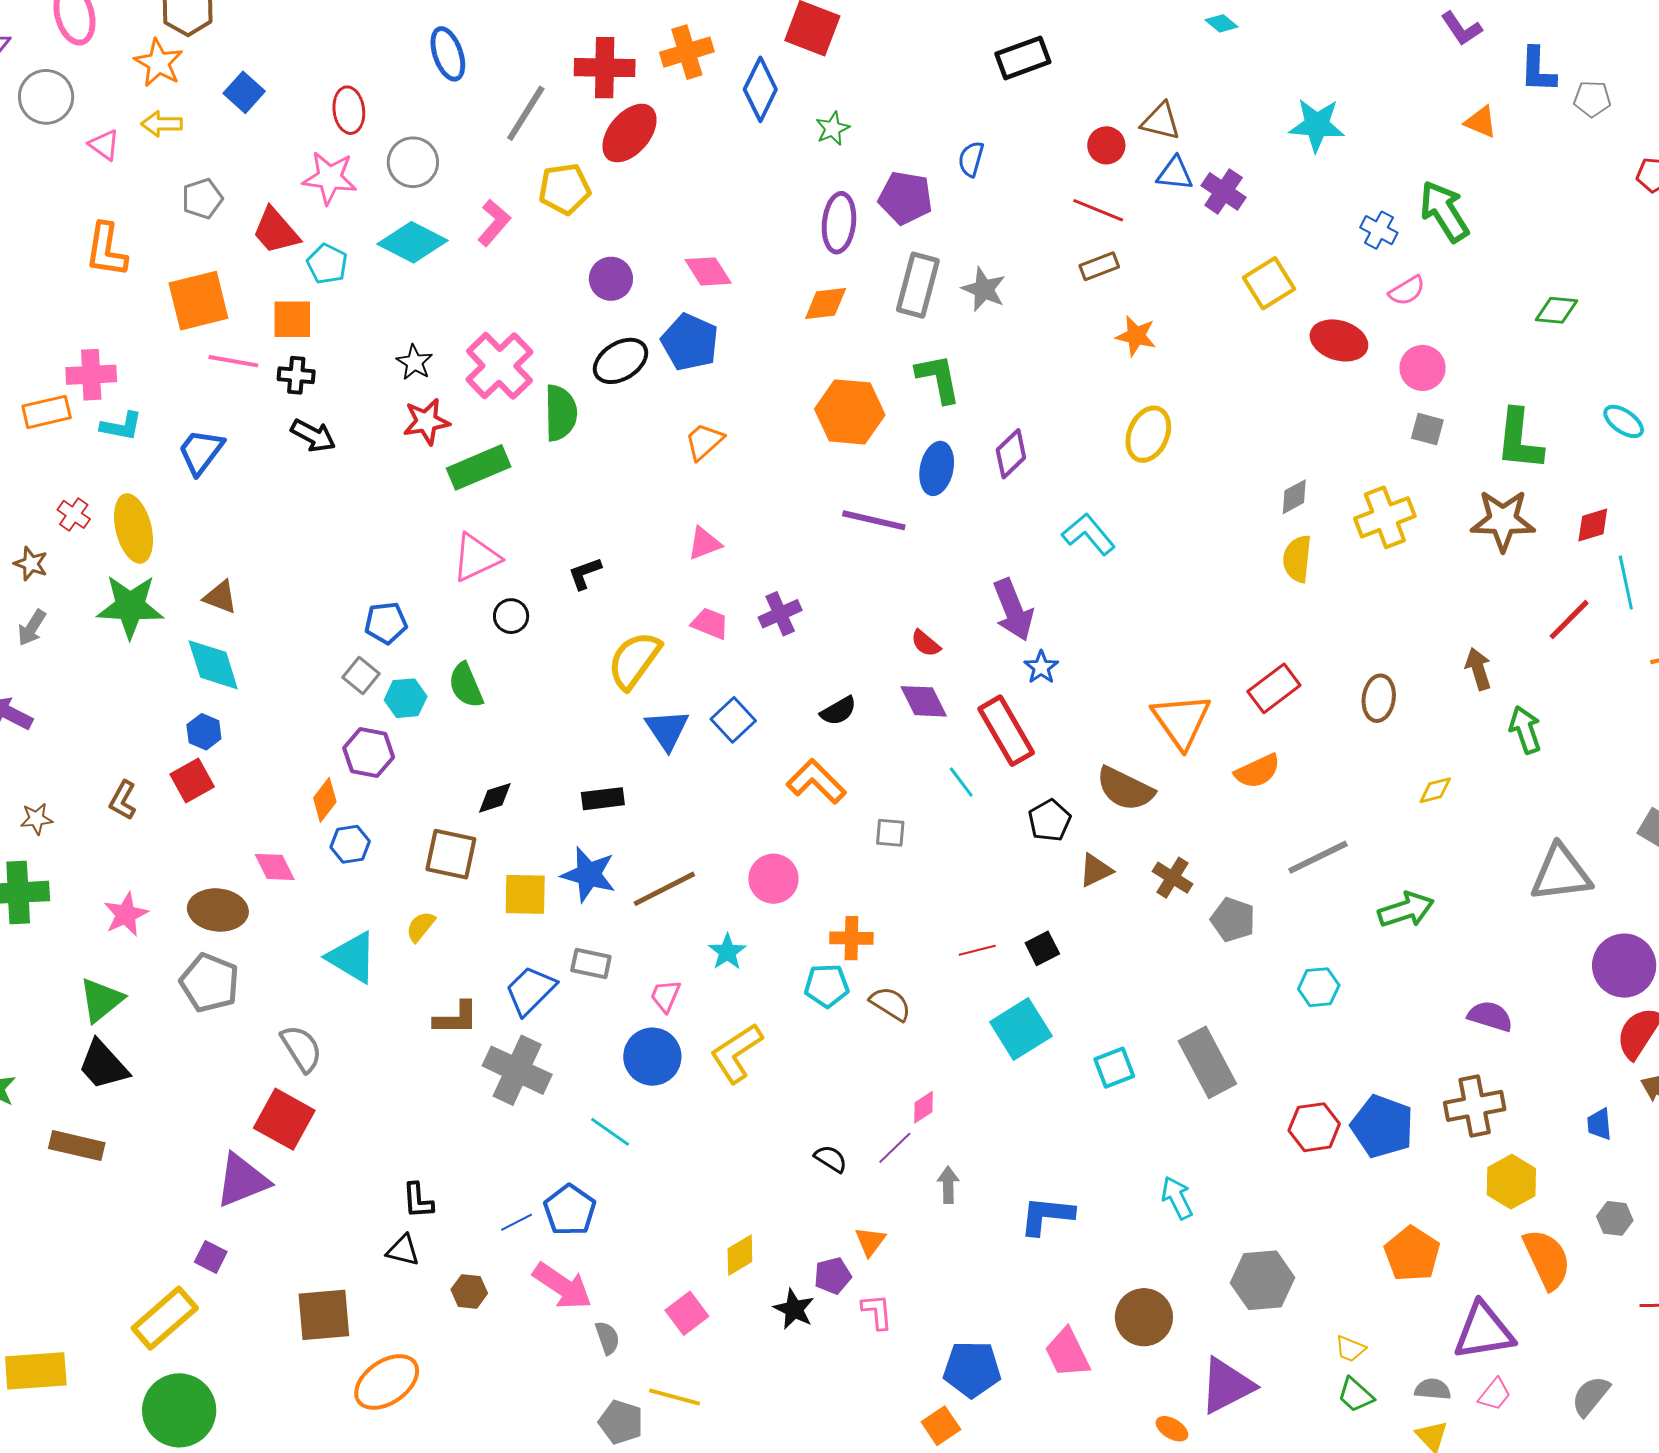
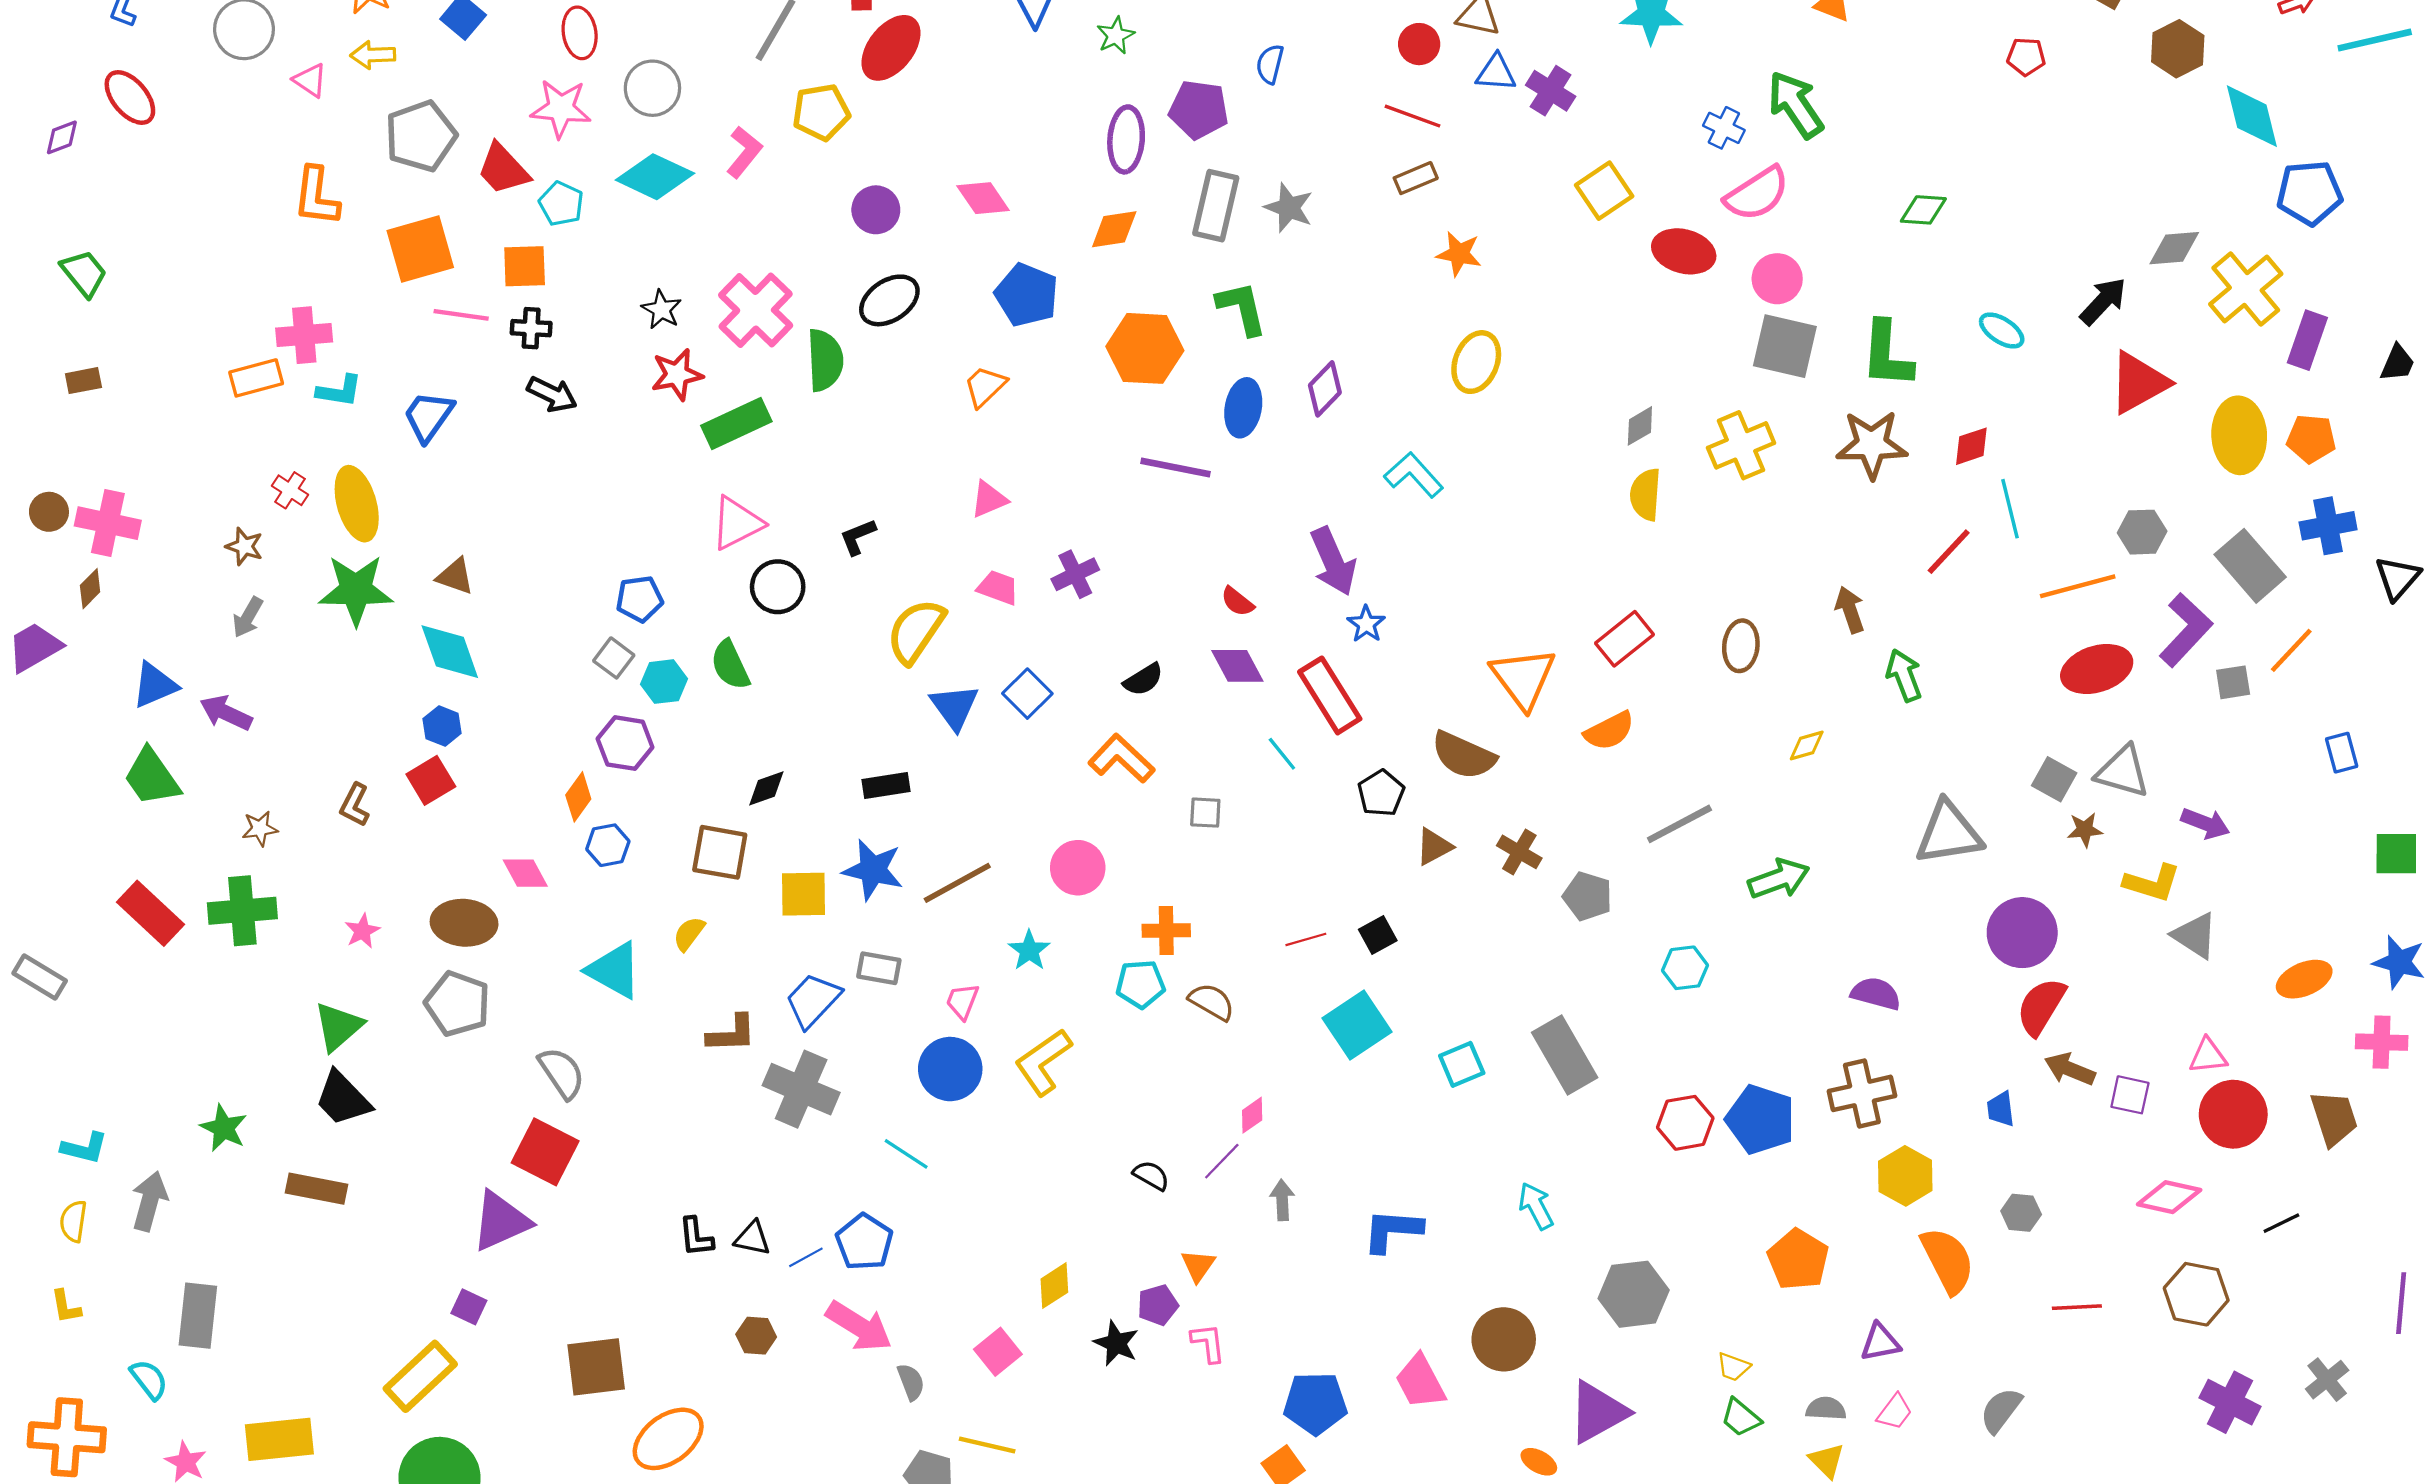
gray pentagon: (202, 199) -> (421, 136), size x1.6
pink semicircle: (1407, 291) -> (1757, 194), size x1.6
blue pentagon: (690, 342) -> (1027, 295), moved
gray square: (1427, 429) -> (1785, 346), size x1.8
black circle: (511, 616) -> (778, 587), size x1.4
pink star: (126, 914) -> (362, 931), size x0.7
black triangle: (403, 1250) -> (752, 1238), moved
purple triangle: (1484, 1331) -> (1880, 1342), size x0.6

